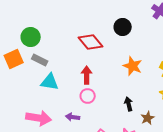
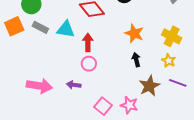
cyan triangle: (50, 82) -> (66, 29), moved
black arrow: (129, 104) -> (136, 60), moved
brown star: (148, 118) -> (149, 86), size x1.5

